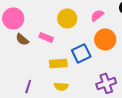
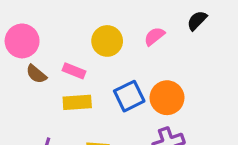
orange circle: (105, 39) -> (167, 98), moved
yellow rectangle: (58, 63) -> (77, 102), moved

